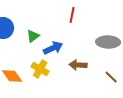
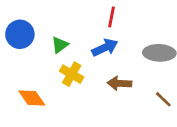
blue arrow: (53, 48) -> (105, 48), moved
yellow cross: (40, 69) -> (72, 74), moved

